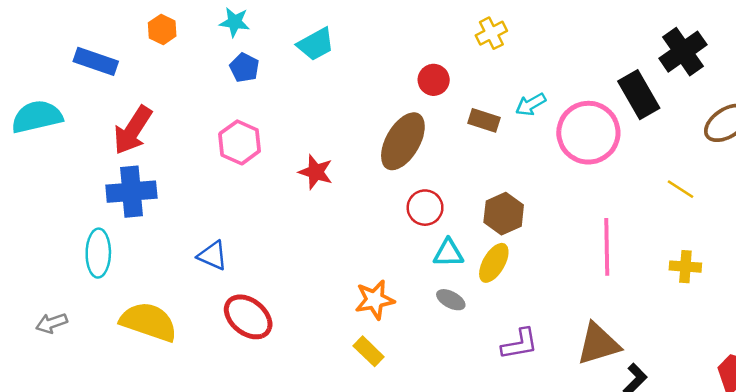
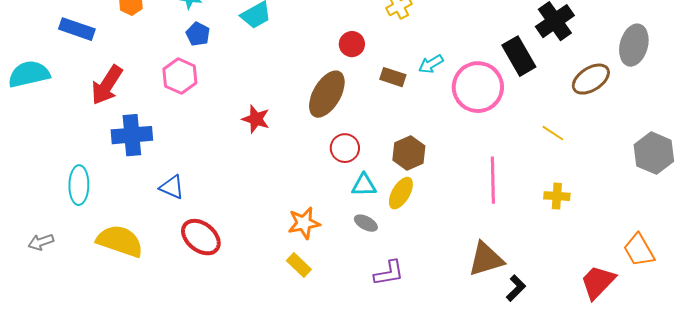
pink hexagon: (240, 142) -> (180, 76), moved
blue cross: (131, 192) -> (132, 135), moved
purple L-shape: (520, 344) -> (389, 273), moved

